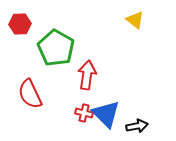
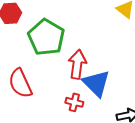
blue triangle: (106, 114) -> (96, 83), moved

